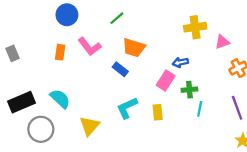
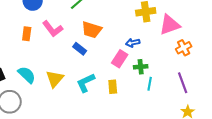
pink triangle: (222, 42) -> (170, 25), size x1.6
yellow triangle: (90, 126) -> (55, 79), moved

